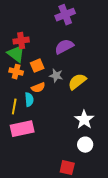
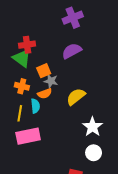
orange cross: (16, 72) -> (22, 86), moved
gray star: (56, 76) -> (51, 81), moved
yellow semicircle: (77, 82) -> (76, 97), moved

